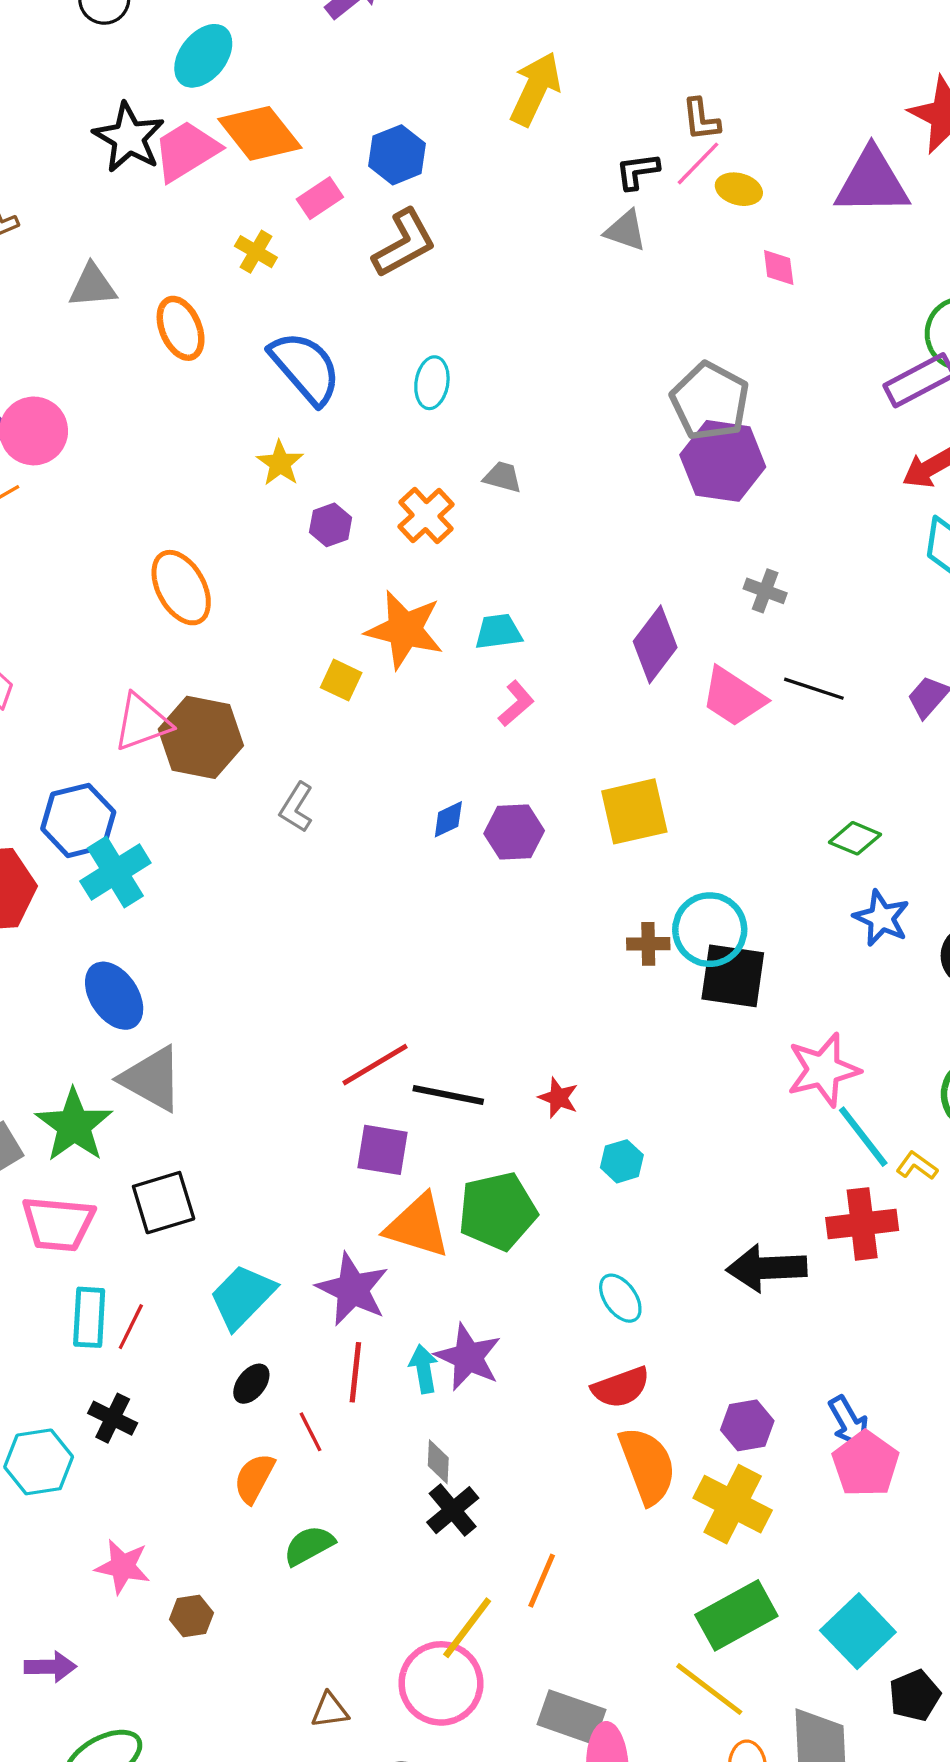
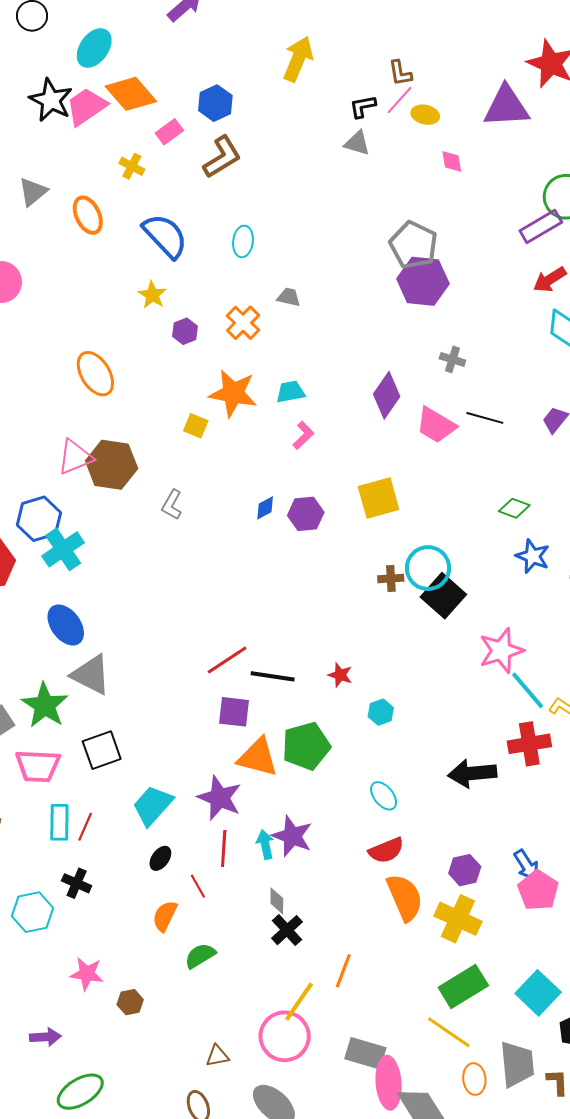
gray triangle: (93, 286) -> (33, 192), turned -32
black square: (733, 976) -> (443, 596), turned 36

